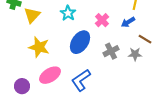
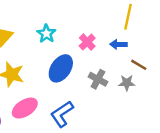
blue arrow: (128, 22) -> (118, 44), turned 32
gray cross: (111, 51) -> (98, 79), turned -35

